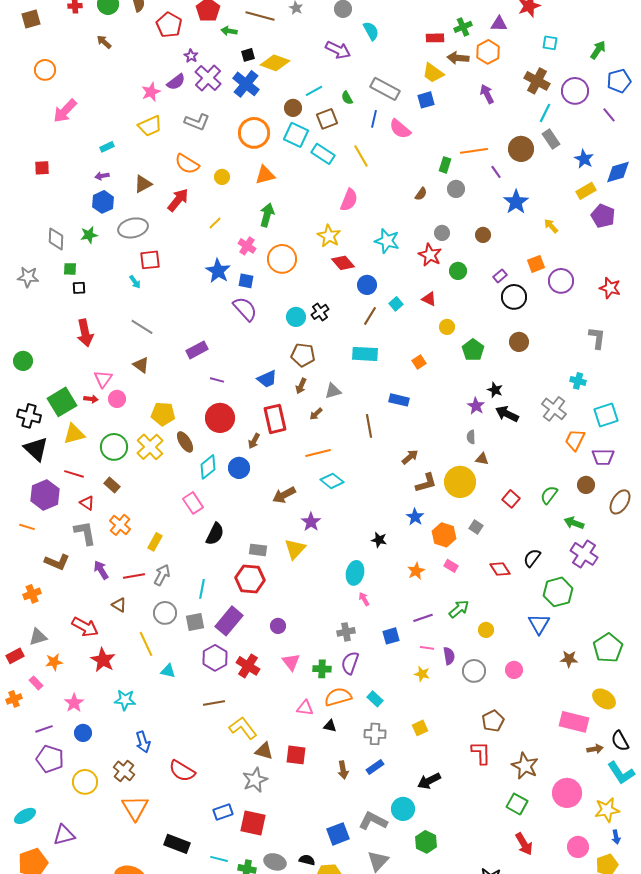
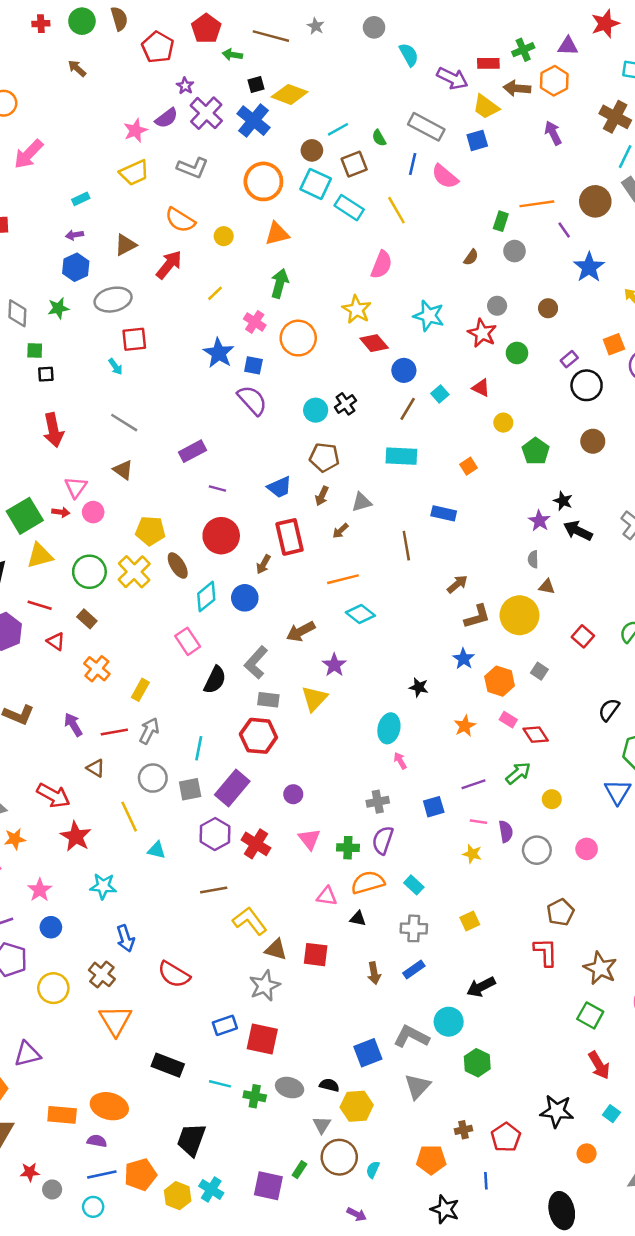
purple arrow: (338, 50) -> (452, 78), moved
gray L-shape: (85, 533) -> (256, 662), moved, turned -128
red diamond: (500, 569) -> (536, 735), moved

